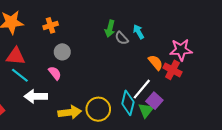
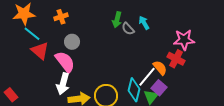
red triangle: (16, 56) -> (40, 51), moved, turned 36
orange semicircle: (156, 63) -> (160, 68), moved
pink semicircle: (55, 73) -> (65, 62), size x1.6
cyan line: (20, 75) -> (32, 34), moved
white arrow: (36, 96) -> (63, 84), moved, turned -75

